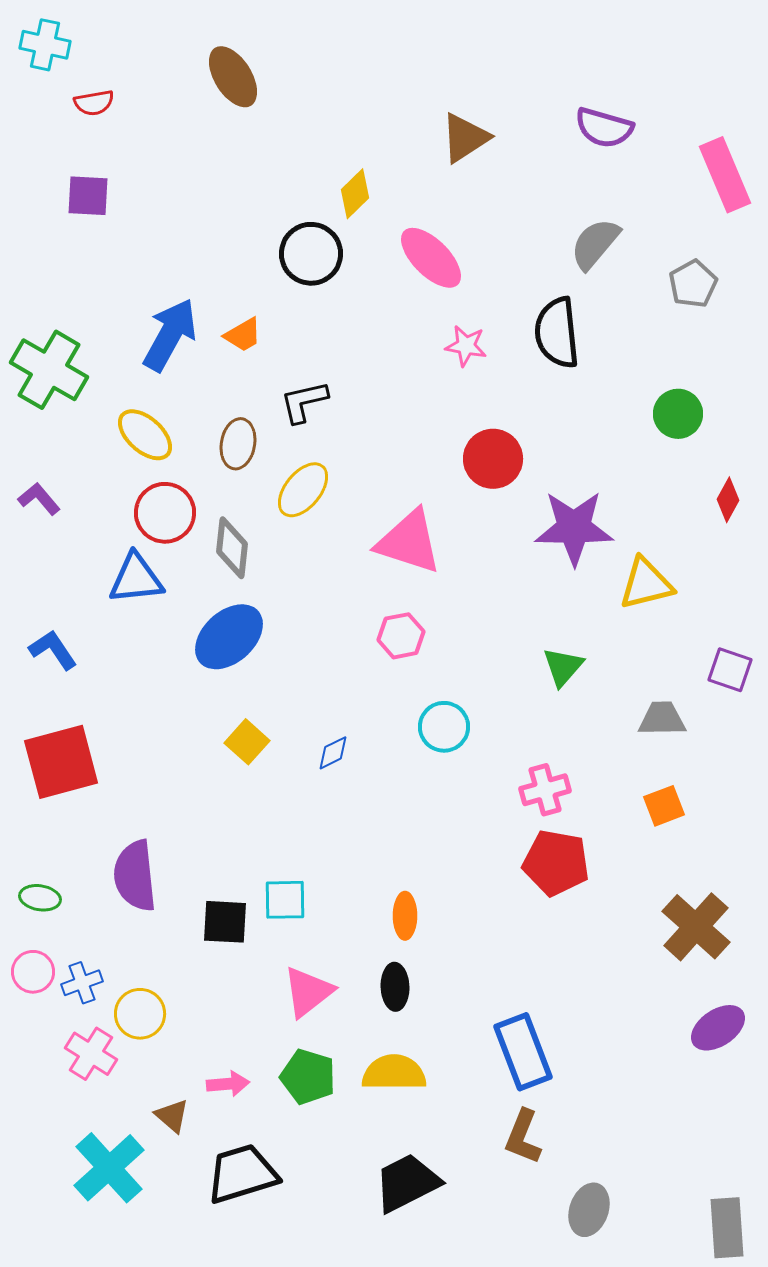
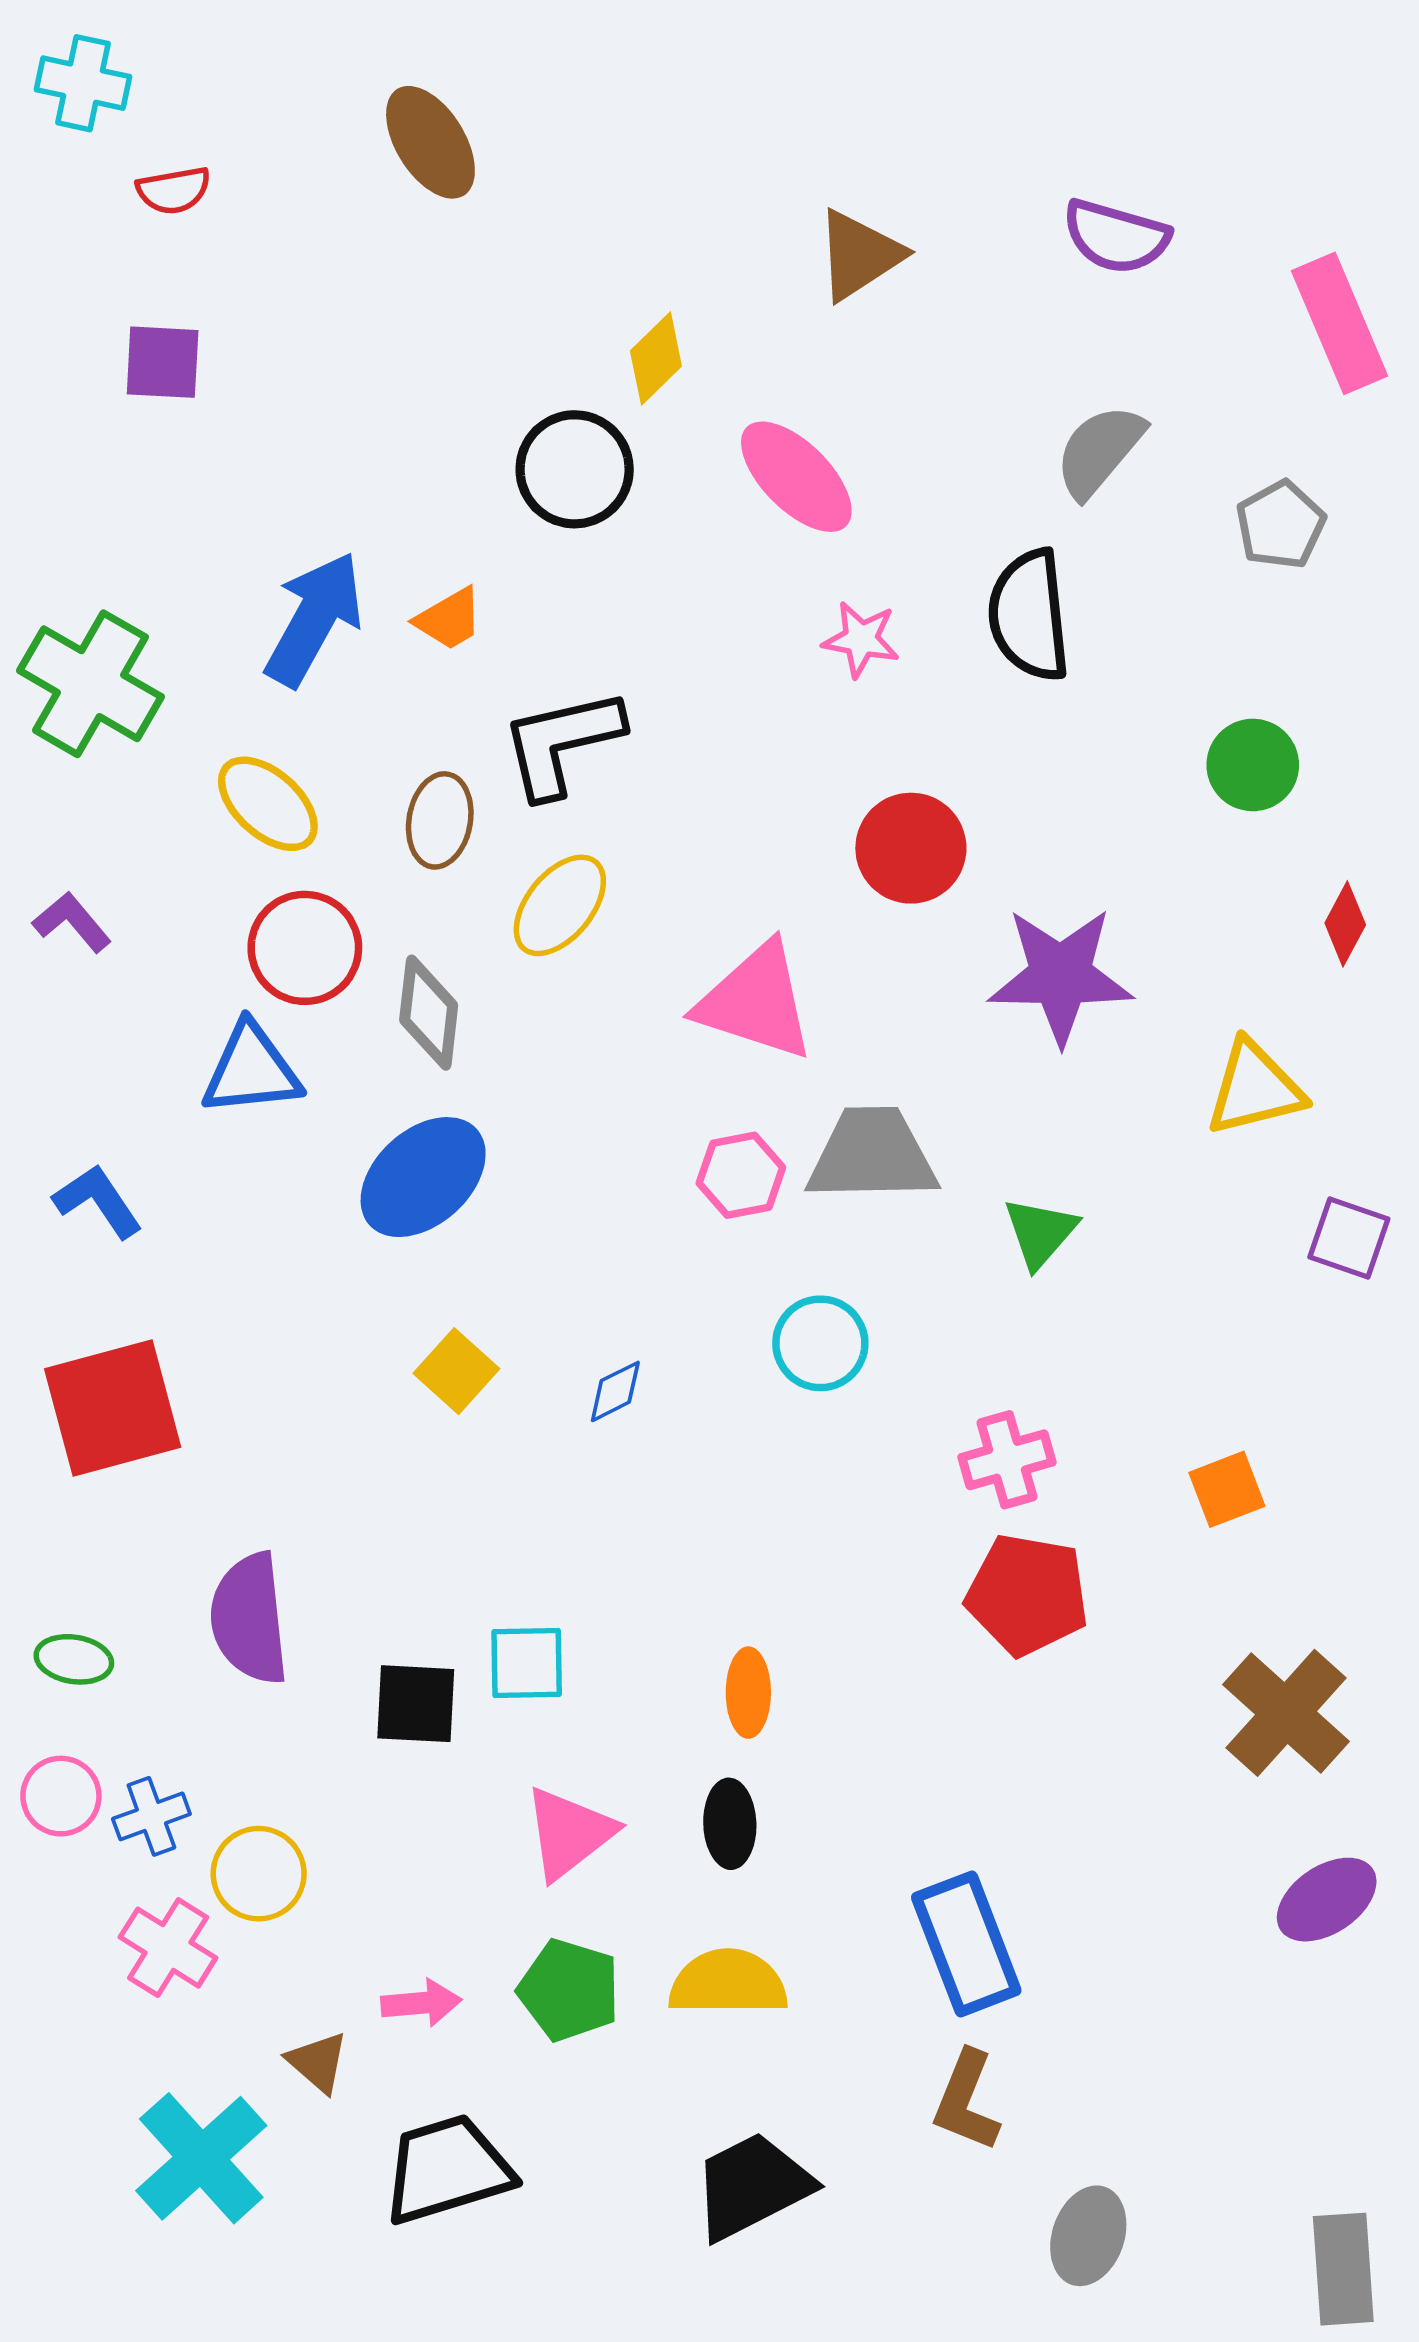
black L-shape: (304, 402) -> (562, 743), size x1.4
yellow triangle: (646, 584) -> (1255, 1088), moved
gray trapezoid: (662, 719) -> (872, 1155), moved, size x1.5

